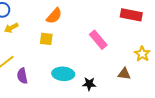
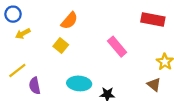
yellow square: (46, 39) -> (61, 46), turned 32
brown triangle: (124, 74) -> (154, 85), moved, turned 32

